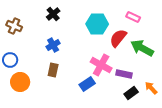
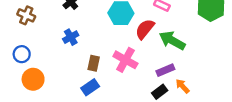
brown rectangle: (53, 70) -> (94, 63), moved
purple rectangle: (124, 74) -> (165, 70), moved, turned -35
blue rectangle: (87, 84) -> (90, 87), moved

